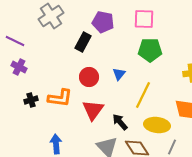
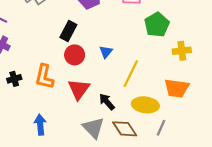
black rectangle: (83, 42) -> (68, 31), moved
green pentagon: (150, 50) -> (157, 25), moved, turned -30
orange L-shape: (60, 98) -> (44, 77), turned 95

